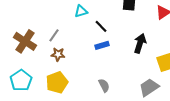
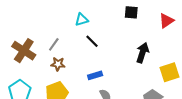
black line: (101, 26) -> (92, 41), moved
blue rectangle: (102, 45) -> (95, 75), moved

